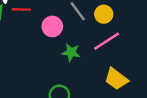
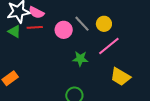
pink circle: (52, 26) -> (64, 30), moved

